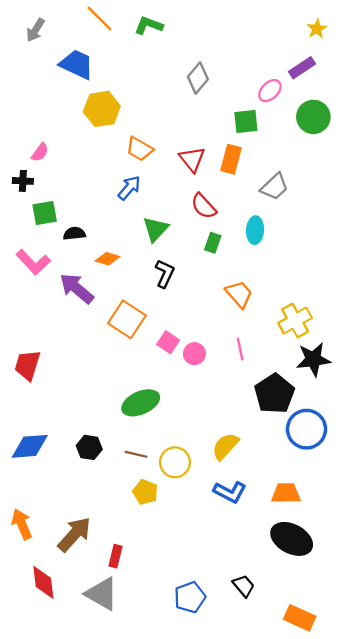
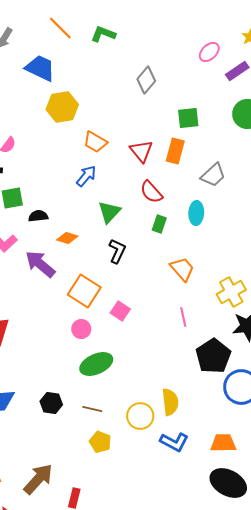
pink ellipse: (270, 91) -> (209, 52), moved
pink circle: (194, 354) -> (81, 329), moved
yellow semicircle: (225, 446) -> (170, 402), turned 132
yellow circle: (175, 462) -> (140, 416), moved

